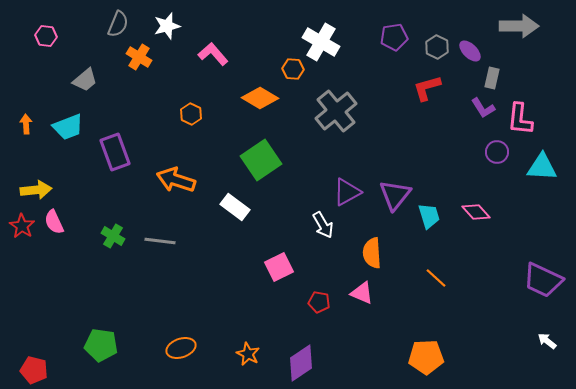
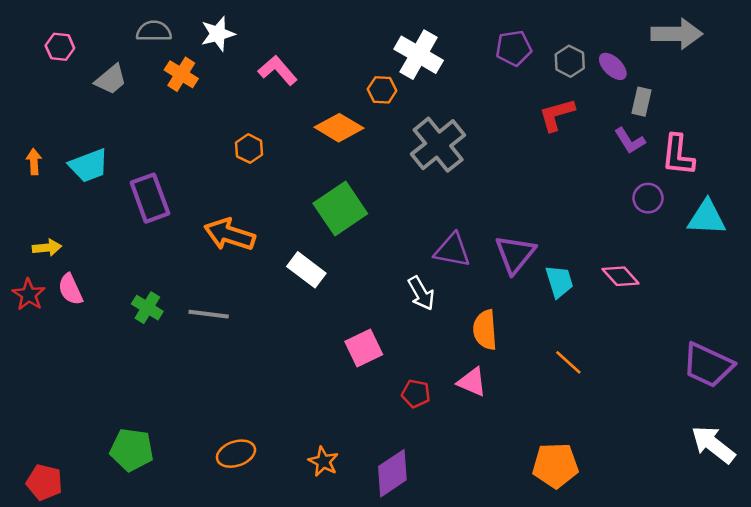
gray semicircle: (118, 24) -> (154, 31), turned -112
gray trapezoid: (85, 80) -> (111, 79), moved
yellow arrow: (36, 190) -> (47, 248), size x0.7
purple triangle: (347, 192) -> (452, 250), turned 40
white arrow: (547, 341) -> (713, 445), size x1.8

